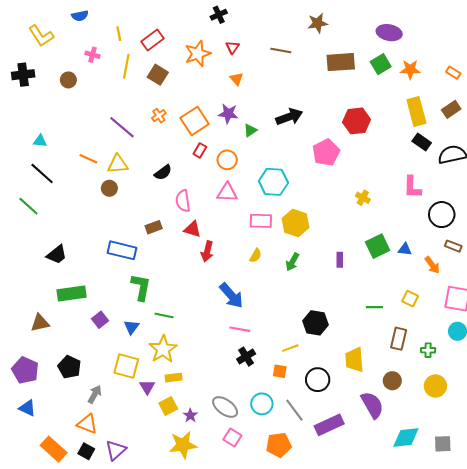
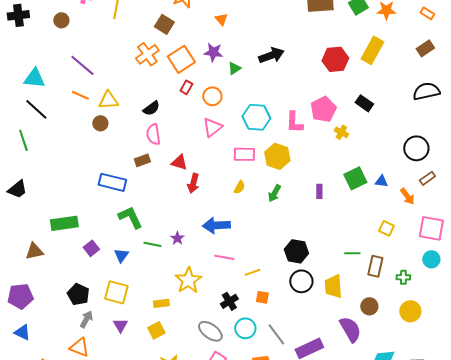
brown square: (158, 75) -> (164, 24), moved
yellow rectangle: (416, 111) -> (372, 50), moved, turned 44
orange cross: (159, 116) -> (147, 54), size x1.6
purple line: (122, 127) -> (82, 65), moved
cyan triangle: (40, 141) -> (34, 78), size x1.6
black rectangle: (422, 142) -> (364, 103), moved
pink pentagon: (326, 152) -> (323, 109), moved
pink L-shape: (412, 187) -> (294, 122), moved
pink triangle: (227, 192) -> (212, 127), turned -40
pink semicircle: (183, 201) -> (153, 134), moved
green line: (28, 206) -> (23, 140), turned 30
brown rectangle: (453, 246) -> (427, 178), turned -56
black trapezoid: (57, 255) -> (17, 189), moved
green L-shape: (141, 287) -> (130, 217), turned -36
blue arrow: (231, 296) -> (216, 225), turned 128
green line: (374, 307) -> (352, 253), moved
yellow line: (290, 348) -> (252, 272), moved
yellow star: (163, 349) -> (188, 280), moved
black cross: (246, 357) -> (229, 301), moved
black pentagon: (69, 367) -> (78, 294), moved
purple pentagon: (25, 370) -> (20, 296), turned -30
black circle: (318, 380) -> (301, 281), moved
purple triangle: (147, 387) -> (120, 325), moved
purple star: (190, 415) -> (177, 238), moved

